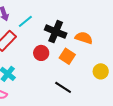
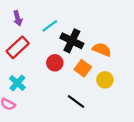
cyan line: (25, 21) -> (50, 26), moved
yellow circle: (101, 71) -> (105, 80), moved

